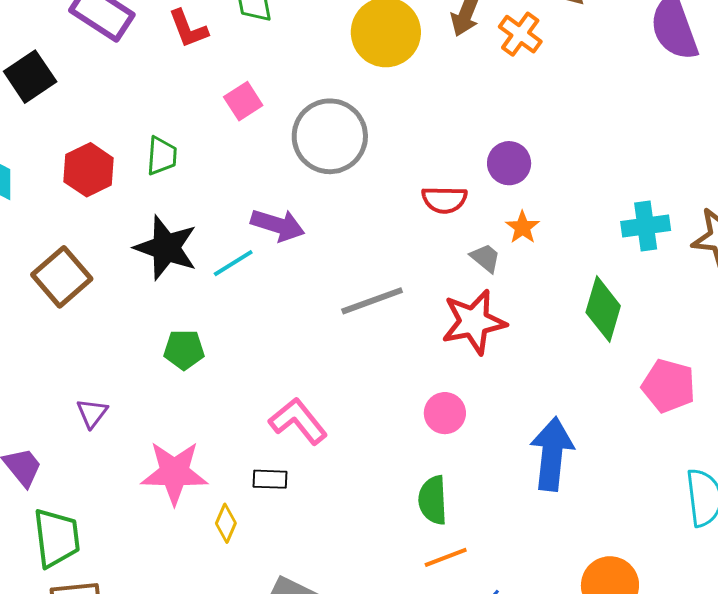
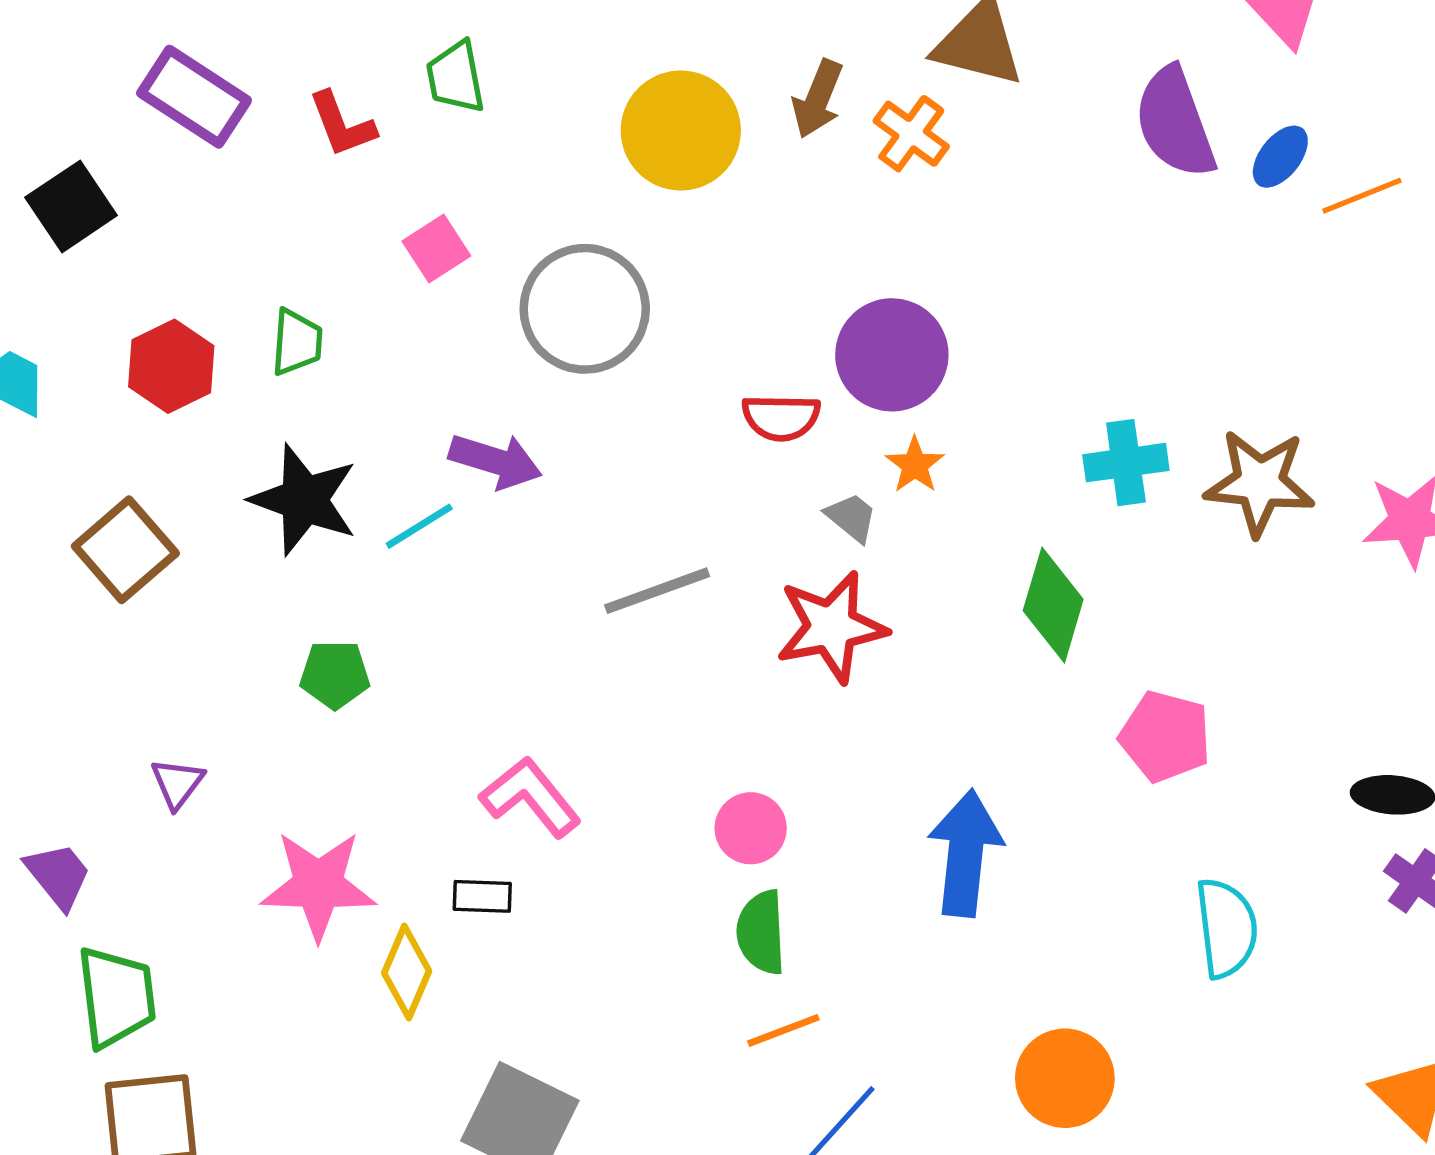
purple circle: (509, 163) -> (892, 355), size x1.5
pink circle: (445, 413) -> (751, 828), moved
yellow diamond: (226, 523) -> (407, 972), size x1.4

